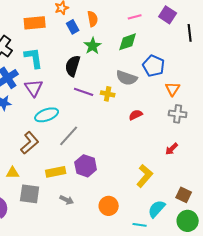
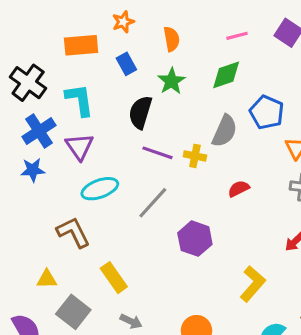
blue rectangle: (73, 27) -> (126, 64), moved
gray semicircle: (127, 78) -> (225, 131), turned -85
gray line: (69, 136) -> (153, 203), moved
brown L-shape: (30, 143) -> (73, 232), turned -75
purple hexagon: (86, 166) -> (195, 239), moved
yellow rectangle: (56, 172) -> (114, 278), turned 66
gray square: (30, 194) -> (73, 312), turned 30

